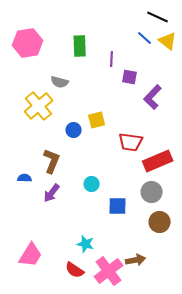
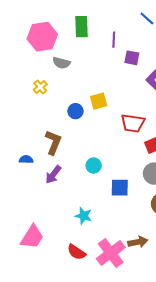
pink hexagon: (28, 43) -> (42, 37), moved
yellow cross: (39, 106) -> (40, 87), size x0.5
cyan star: (86, 244) -> (84, 216), moved

